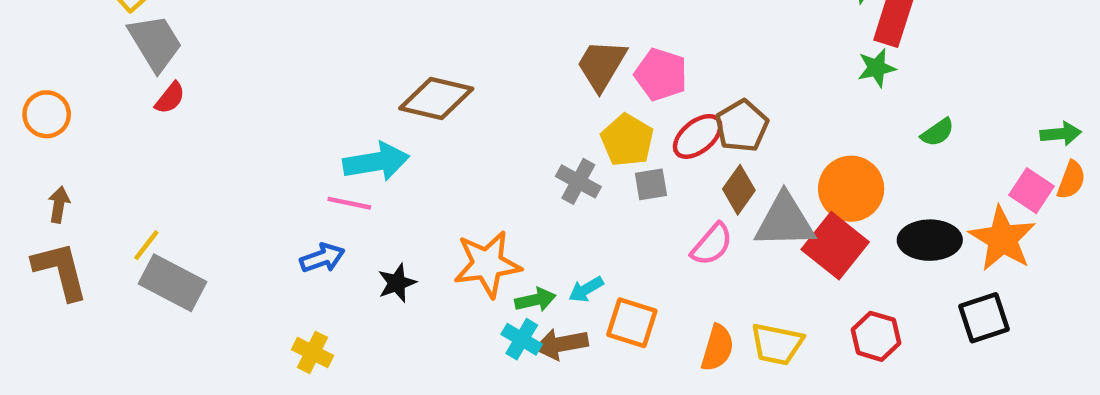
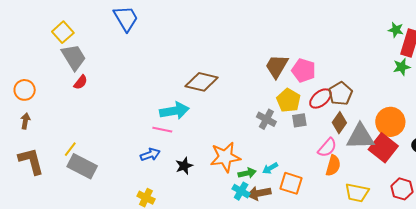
brown arrow: (59, 205) -> (25, 121), moved
orange semicircle: (717, 348) -> (333, 166), moved

